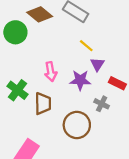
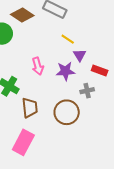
brown trapezoid: (43, 104) -> (30, 108), moved
gray cross: (102, 104) -> (87, 91), turned -32

